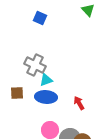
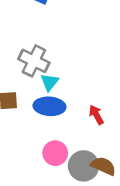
cyan triangle: (46, 80) -> (49, 82), turned -32

